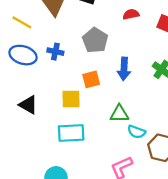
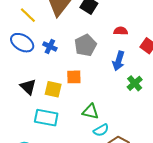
blue arrow: (124, 69) -> (119, 61), moved
black triangle: (28, 105) -> (28, 87), moved
cyan semicircle: (136, 132) -> (101, 130), turned -63

